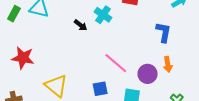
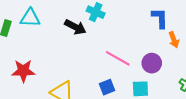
black arrow: (81, 25) -> (75, 27), size x1.5
orange arrow: (168, 64) -> (174, 40), moved

